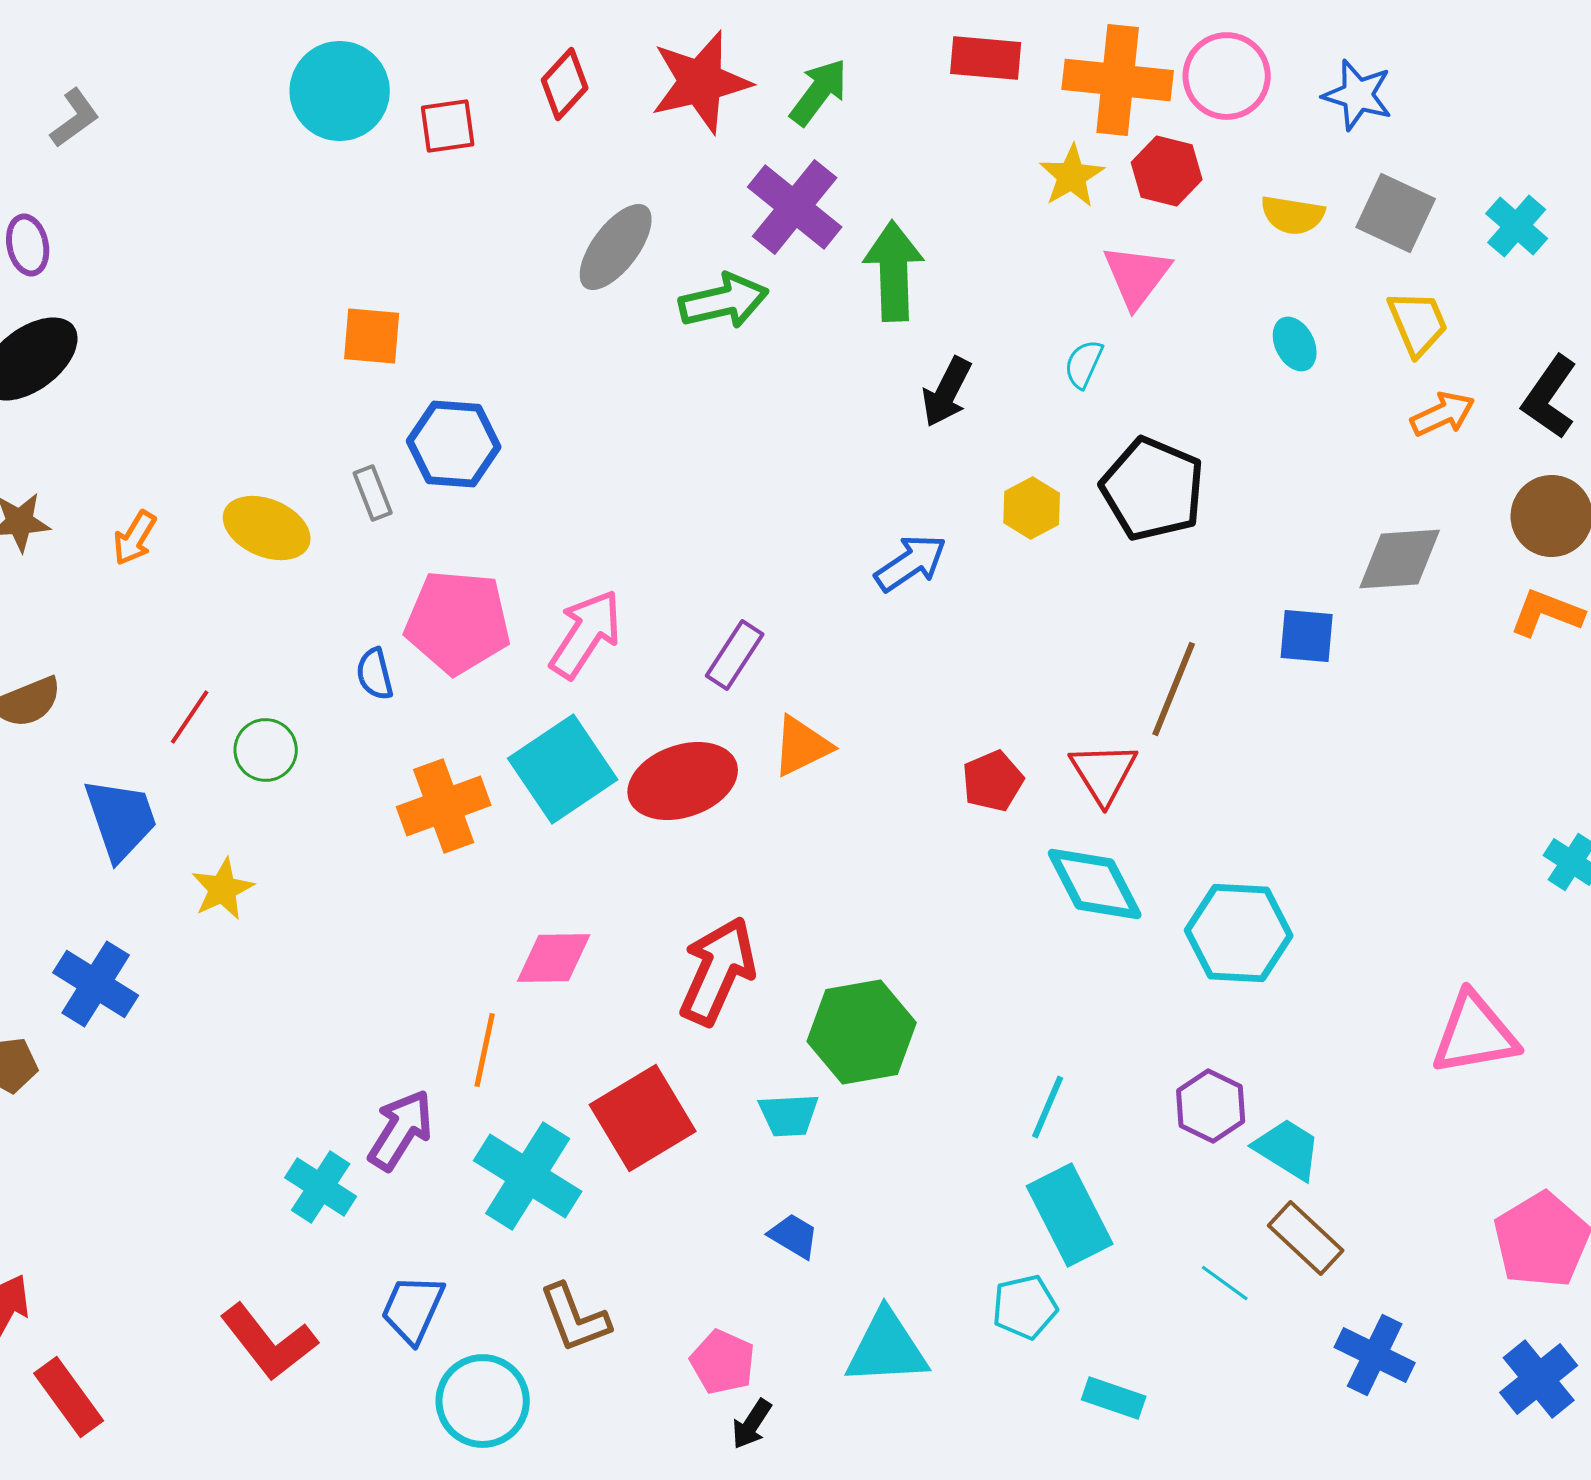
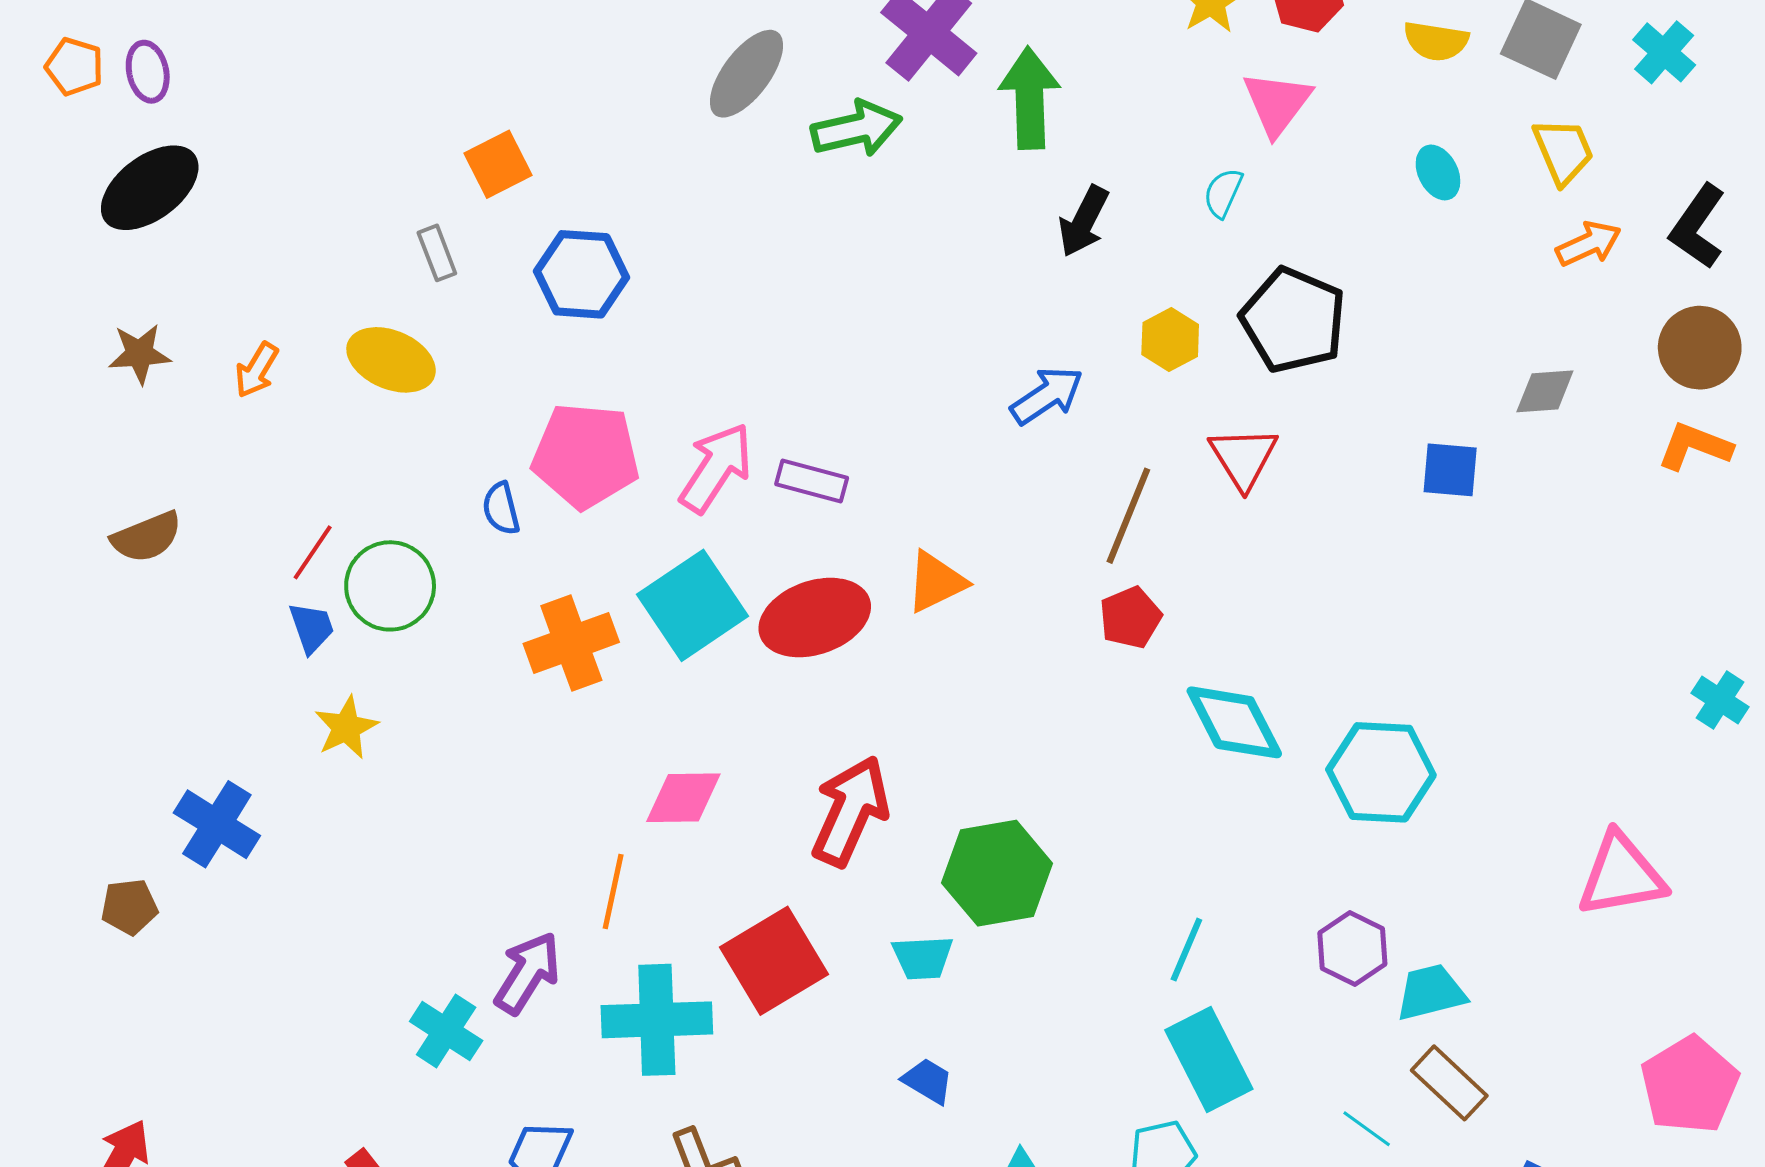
orange square: (372, 336) -> (498, 164), turned -32
gray rectangle: (373, 493) -> (437, 253), moved
gray diamond: (1400, 559) -> (1545, 391), size x0.7
purple rectangle: (735, 655) -> (812, 481), moved, turned 72
brown line: (1174, 689) -> (1128, 516), moved
green circle: (266, 750) -> (390, 586), size x1.4
red triangle: (1104, 773) -> (1243, 458), moved
blue trapezoid: (121, 819) -> (312, 628), moved, size x0.6
cyan trapezoid: (1288, 1149) -> (1431, 992), turned -46
cyan cross: (528, 1176) -> (657, 1020), turned -34

